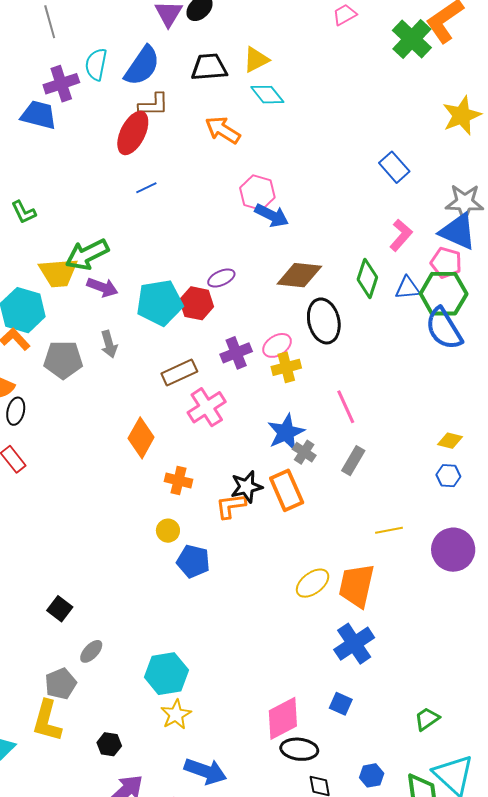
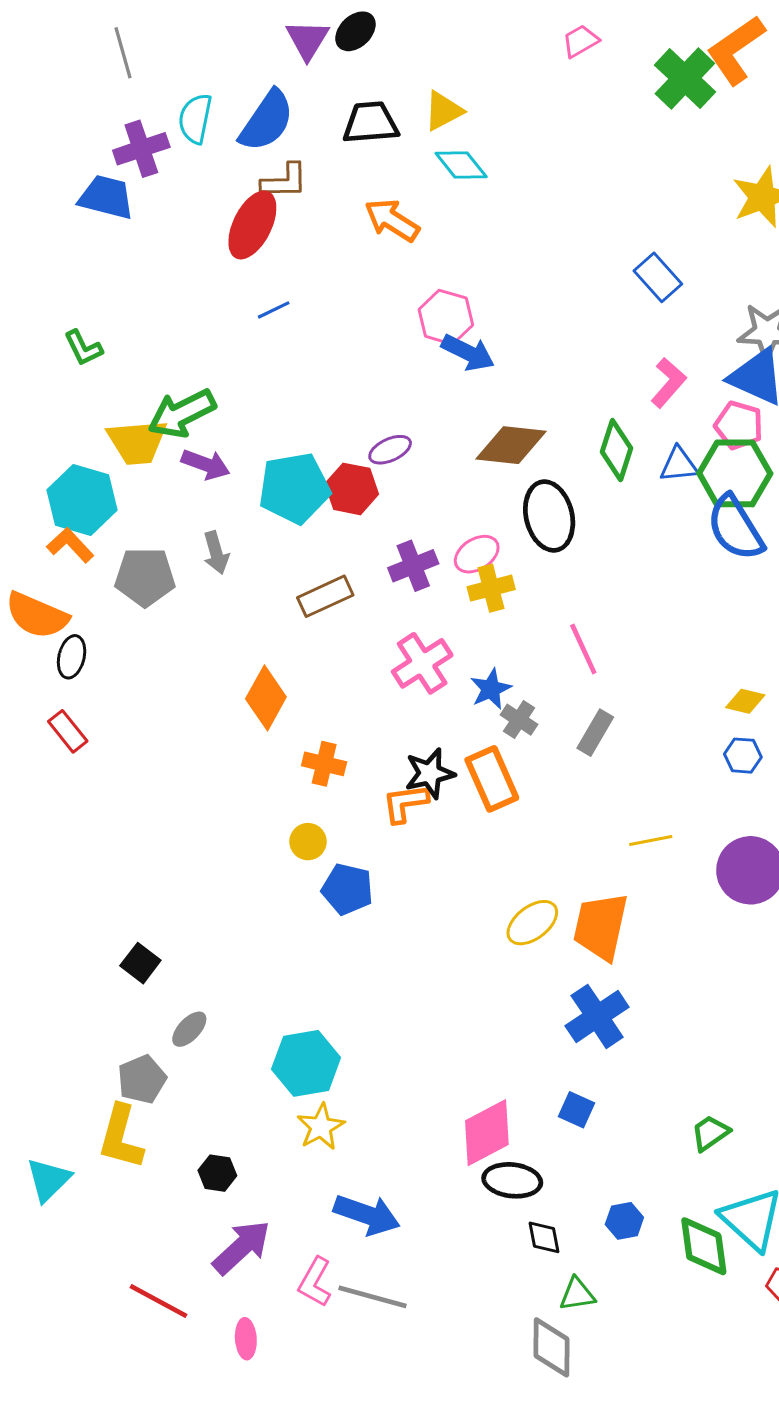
pink cross: (207, 407) -> (422, 663), moved
blue star: (286, 432) -> (491, 689), size x0.7

